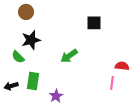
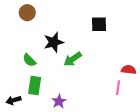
black star: (31, 40) -> (54, 42), moved
green semicircle: (18, 57) -> (29, 60), moved
black arrow: (11, 86) -> (14, 100), moved

